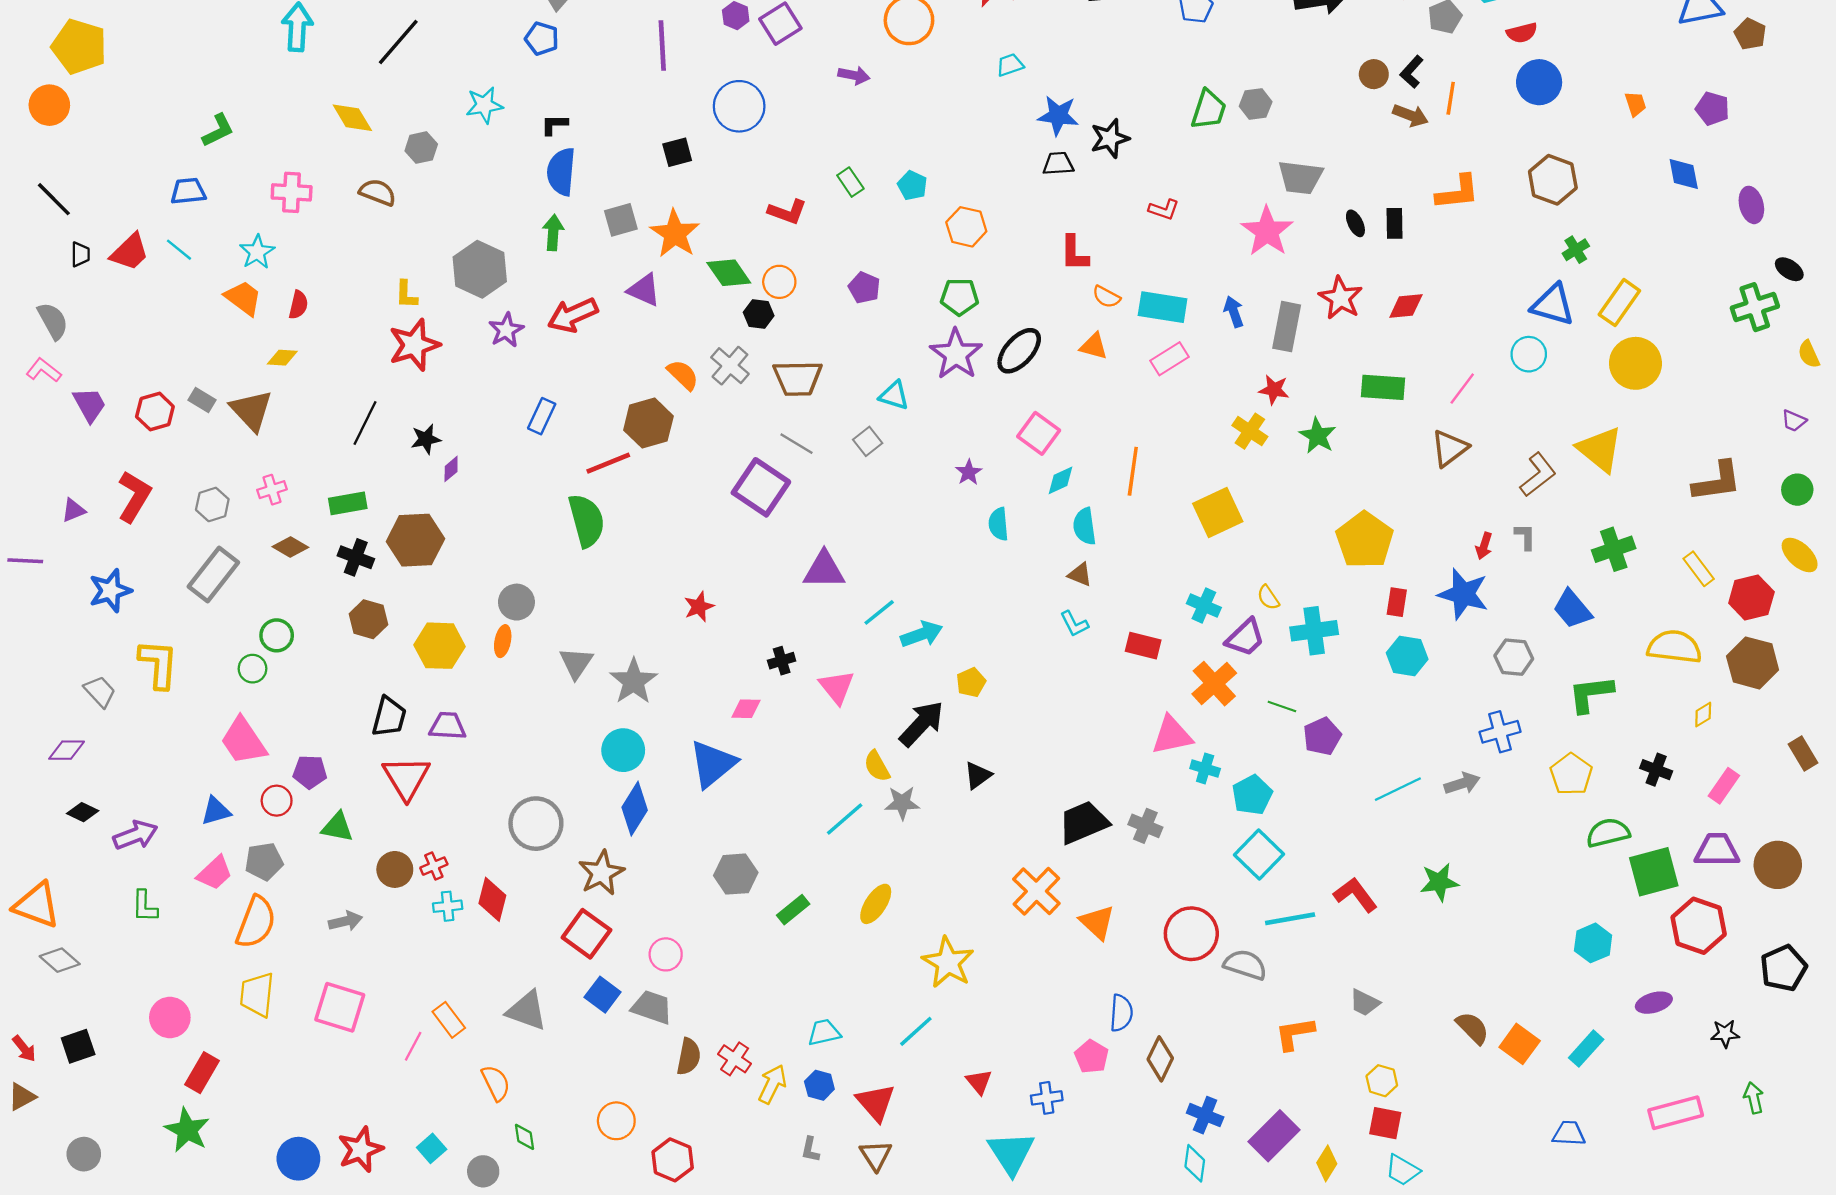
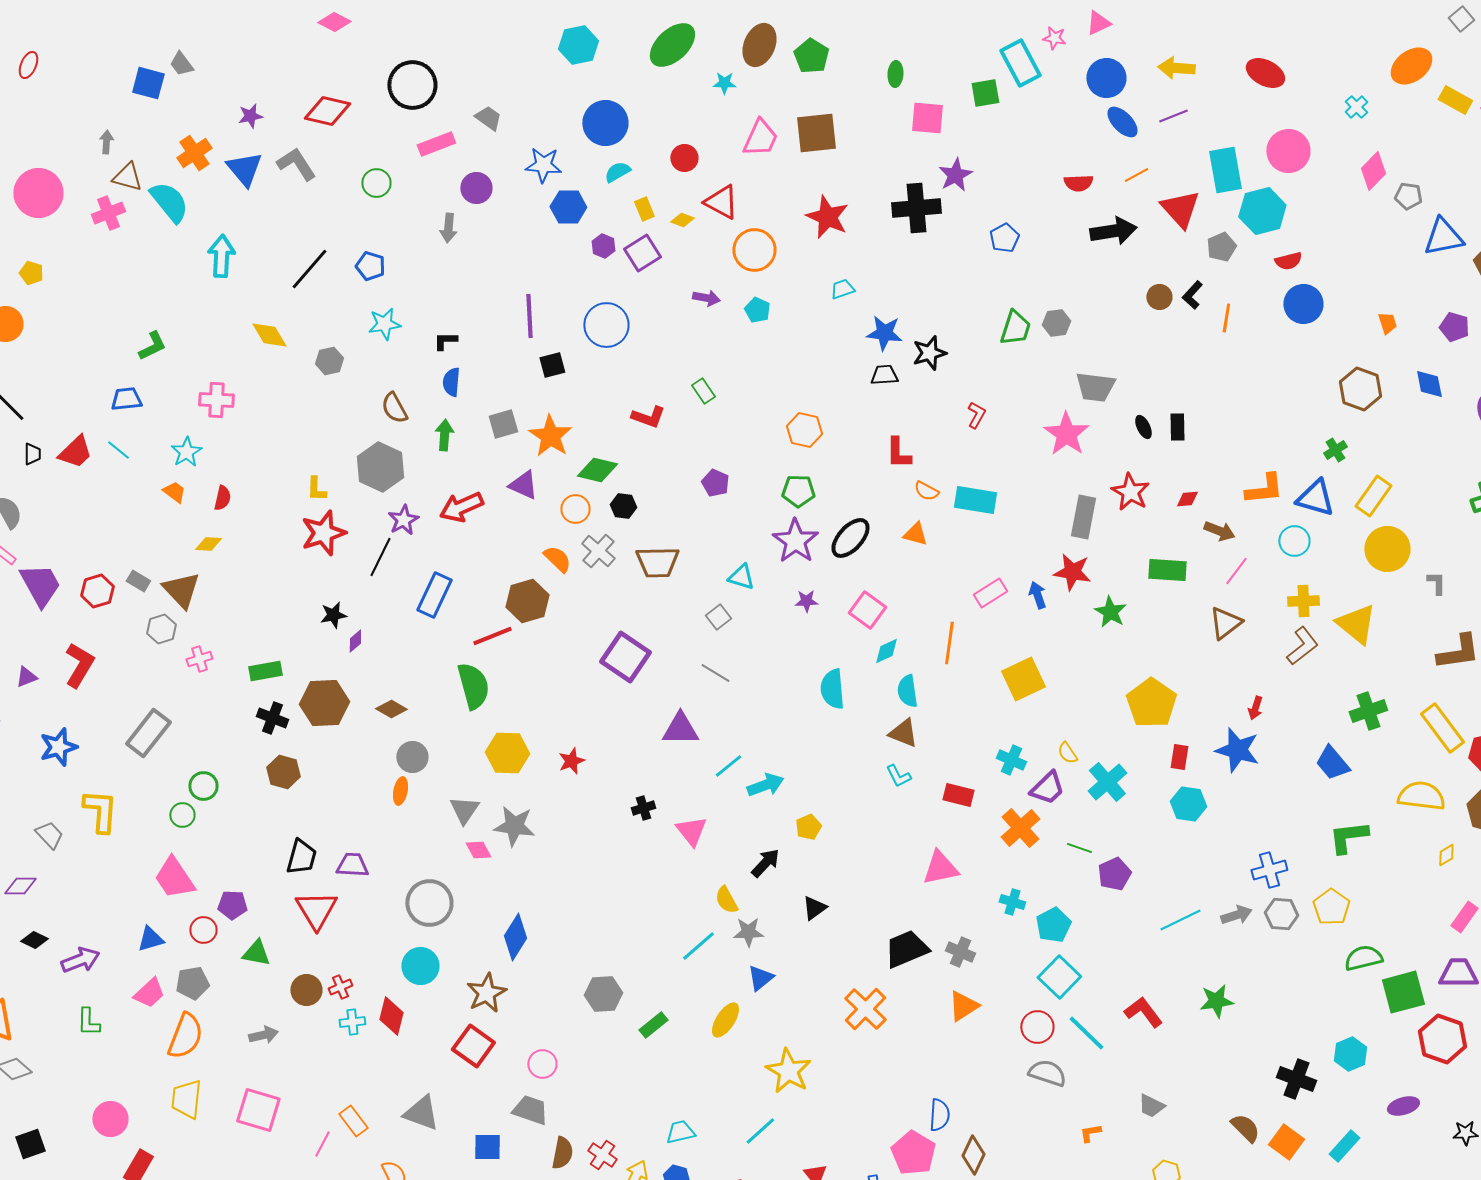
blue pentagon: (542, 39) -> (370, 266), moved
purple line: (662, 45) -> (529, 316), moved
yellow pentagon: (79, 47) -> (31, 273), size x0.5
brown arrow: (1411, 115) -> (1219, 531), moved
blue semicircle: (561, 172) -> (451, 382), size x0.7
brown hexagon: (1553, 180) -> (1360, 389), moved
cyan pentagon: (912, 185) -> (757, 310), moved
brown semicircle: (378, 192) -> (394, 408), moved, turned -140
orange L-shape: (1458, 192) -> (1264, 489), moved
red L-shape: (1164, 210) -> (976, 415), turned -80
green diamond: (729, 273) -> (597, 470), turned -42
orange circle: (779, 282) -> (575, 509), moved
orange trapezoid: (243, 298) -> (174, 492), size x0.7
red diamond: (1406, 306) -> (1187, 499), size x0.7
blue arrow: (1234, 312) -> (1037, 595), moved
pink rectangle: (1170, 359) -> (990, 593), moved
red star: (1274, 390) -> (1072, 572), size x1.4
purple trapezoid: (90, 405) -> (40, 585), size x1.4
blue rectangle: (542, 416) -> (434, 595), size x1.4
black line: (365, 423) -> (380, 557), moved
yellow cross: (1250, 431) -> (1303, 601), moved, turned -36
gray line: (797, 444) -> (715, 673), moved
purple star: (969, 472) -> (806, 601), moved, turned 30
gray hexagon: (212, 505) -> (161, 629), moved
cyan semicircle: (998, 524) -> (832, 689), size x1.4
gray L-shape: (1525, 537) -> (1436, 583), moved
brown diamond: (290, 547) -> (391, 709), moved
yellow rectangle: (1699, 569) -> (1442, 728), size x1.6
brown triangle: (1080, 575) -> (903, 733), size x1.4
cyan cross: (1314, 631) -> (1107, 782), turned -33
yellow hexagon: (440, 646) -> (507, 753), moved
gray hexagon: (1514, 657) -> (1281, 914), moved
gray star: (634, 681) -> (514, 826), turned -30
pink diamond: (746, 709) -> (478, 850), moved, turned 60
black arrow: (922, 724) -> (765, 863), size x0.7
pink triangle: (1172, 735) -> (940, 868), moved
cyan circle: (623, 750) -> (420, 966), moved
blue triangle: (713, 764) -> (760, 978), moved, size x0.6
black cross: (1656, 770) -> (1296, 1079), moved, size x1.4
gray circle: (536, 824) -> (429, 903), moved
cyan line: (1290, 919) -> (1086, 1033), turned 54
orange triangle: (1097, 922) -> (963, 1006), moved, turned 44
red circle: (1191, 934) -> (1037, 1027), moved, size x0.7
blue square: (603, 995) -> (487, 1147), moved, turned -36
orange L-shape: (1295, 1034) -> (1090, 1133), size x0.6
pink pentagon: (1091, 1057) -> (913, 1153), size x1.5

